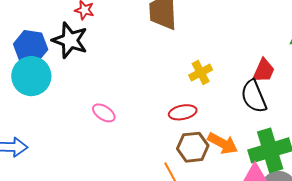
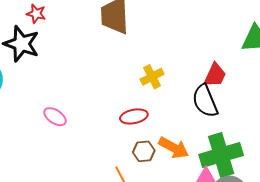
brown hexagon: (193, 147) -> (144, 151), size x0.7

